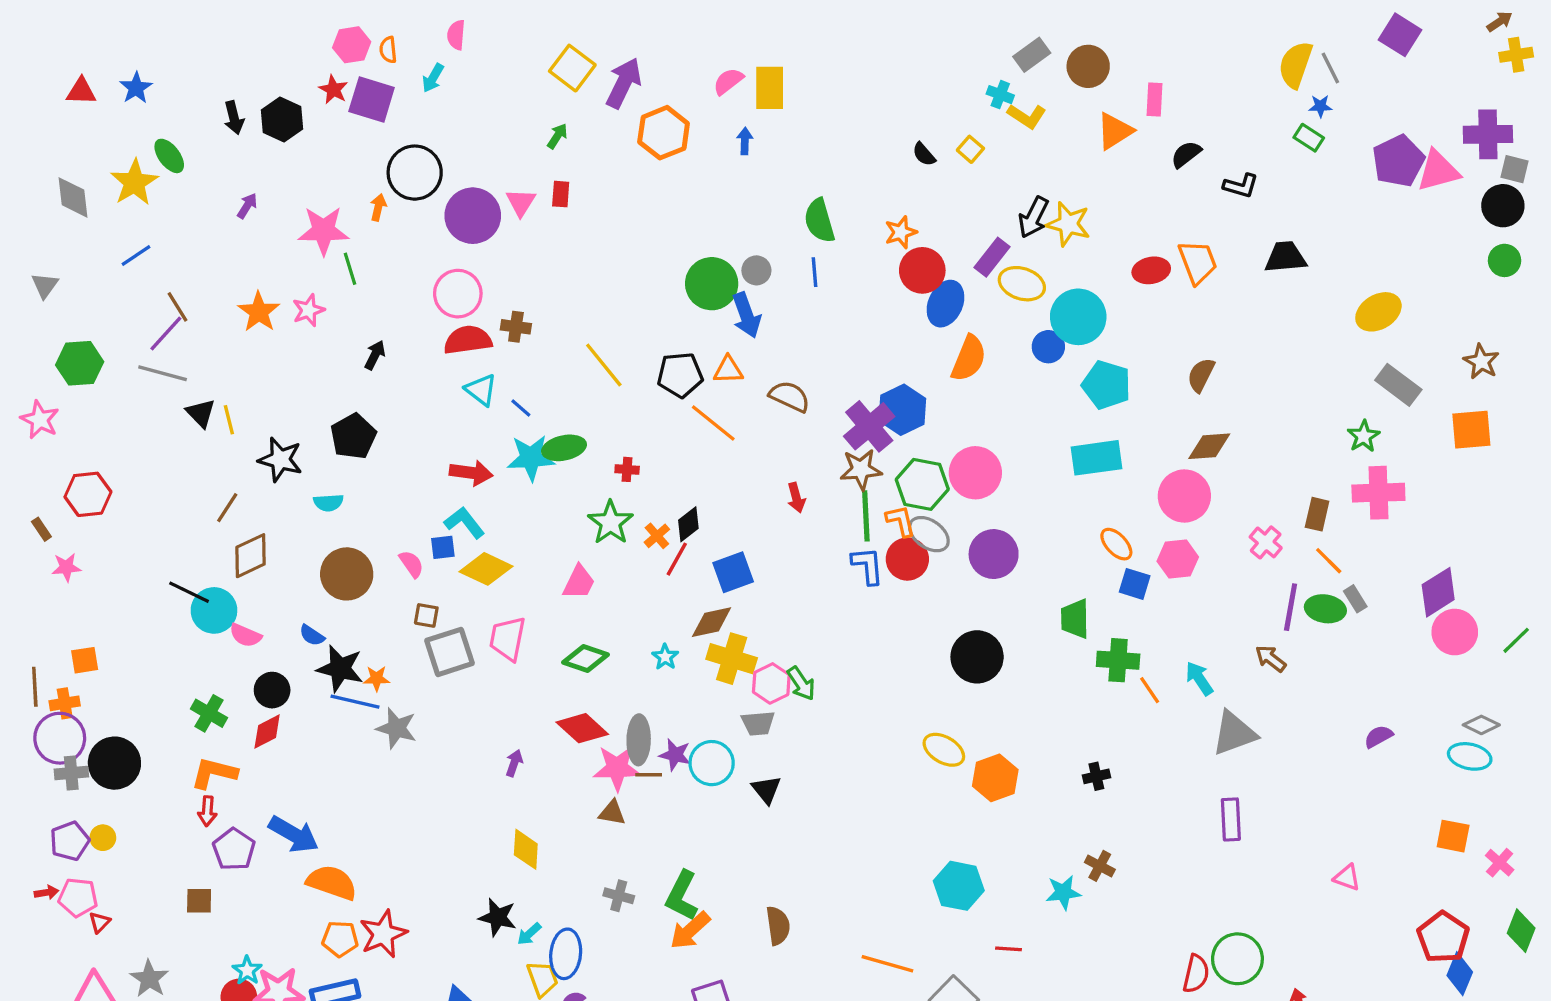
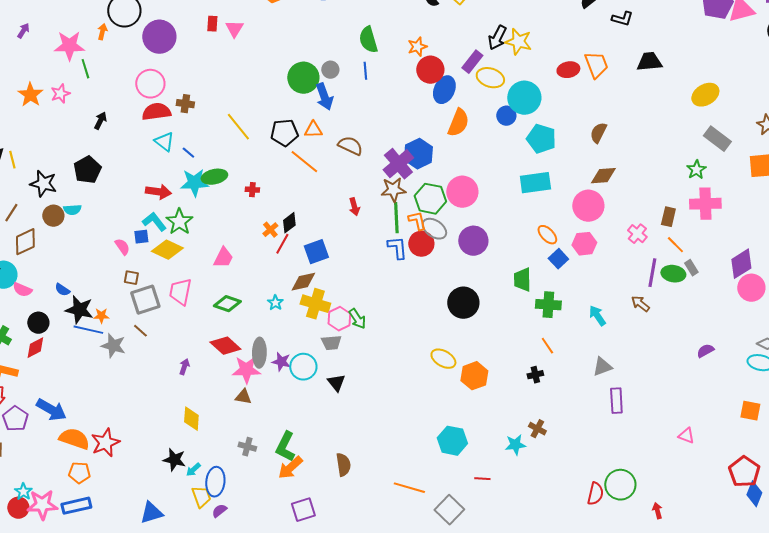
pink triangle: (521, 202) -> (234, 29), moved
green star: (610, 523) -> (179, 222), moved
brown circle: (347, 574) -> (53, 216), moved, size x0.7
blue square: (1135, 584) -> (558, 259), turned 30
orange line: (1150, 690) -> (547, 346), moved
gray triangle: (1234, 733) -> (602, 367), moved, size x0.7
brown line: (649, 775) -> (140, 331), moved, turned 42
red star: (383, 934) -> (105, 443), moved

